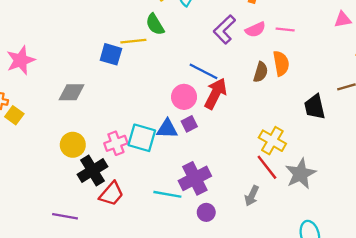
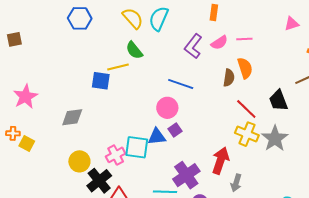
red arrow: (216, 94) -> (221, 161), moved
red line: (267, 167) -> (246, 109), moved
gray star: (300, 174) -> (275, 138), moved

